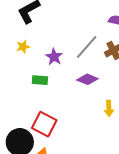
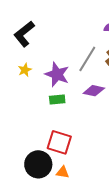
purple star: (54, 57) -> (57, 74), size x1.4
green rectangle: (40, 80) -> (57, 99), moved

